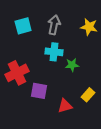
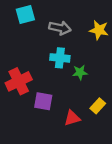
gray arrow: (54, 25) -> (60, 28), turned 90
cyan square: (23, 26) -> (25, 14), moved

